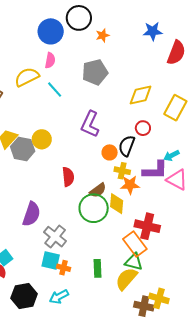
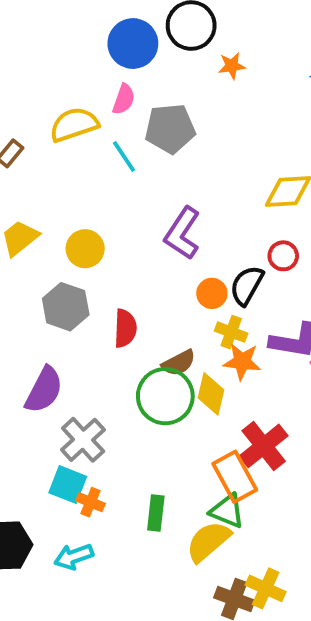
gray pentagon: (95, 72) -> (170, 129), moved
gray hexagon: (23, 149) -> (66, 307), moved
red cross: (147, 226) -> (264, 446), turned 30

